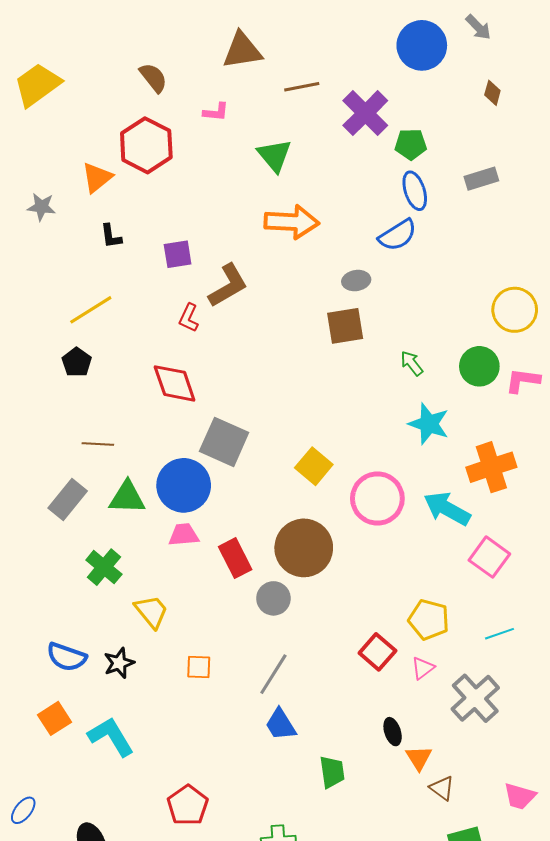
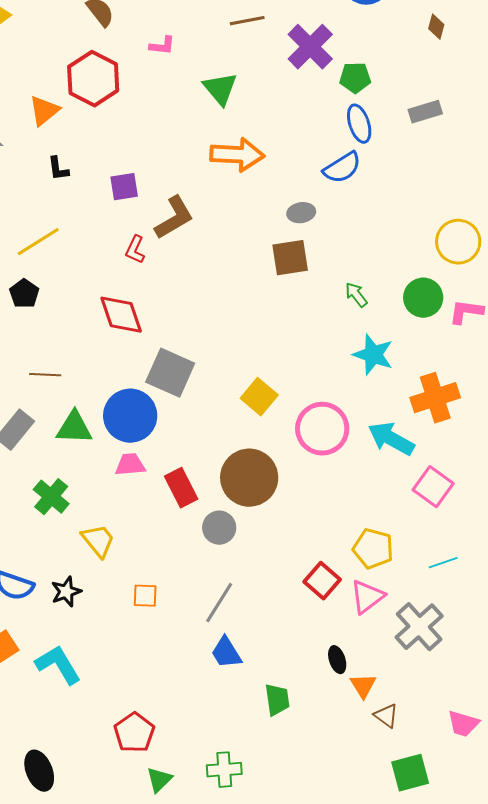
pink triangle: (423, 668) -> (367, 597), size x1.5

